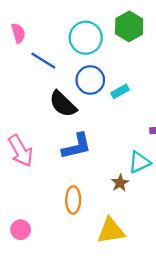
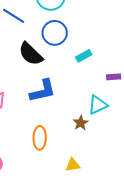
cyan rectangle: (120, 91) -> (84, 56), moved
yellow triangle: (111, 231) -> (73, 165), size x0.6

